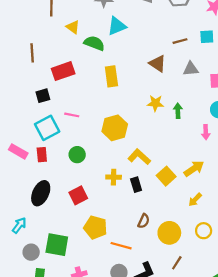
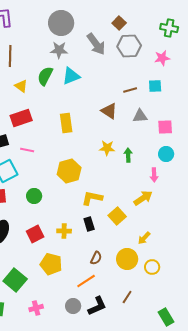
yellow triangle: (73, 27) -> (21, 86), moved
green semicircle: (94, 43) -> (45, 76), moved, turned -84
pink line: (72, 115) -> (27, 150), moved
yellow L-shape: (139, 157) -> (92, 198), turned -30
yellow arrow: (194, 169) -> (143, 198), moved
yellow cross: (114, 177) -> (64, 231), moved
yellow circle: (169, 233) -> (127, 259), moved
green square: (57, 245) -> (15, 280), turned 30
orange line: (121, 246) -> (86, 281), moved, turned -48

